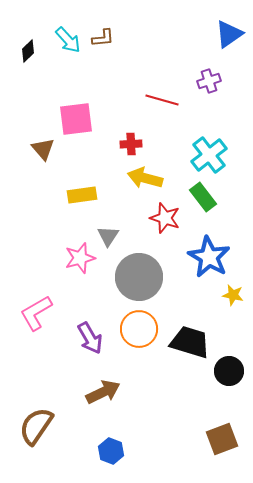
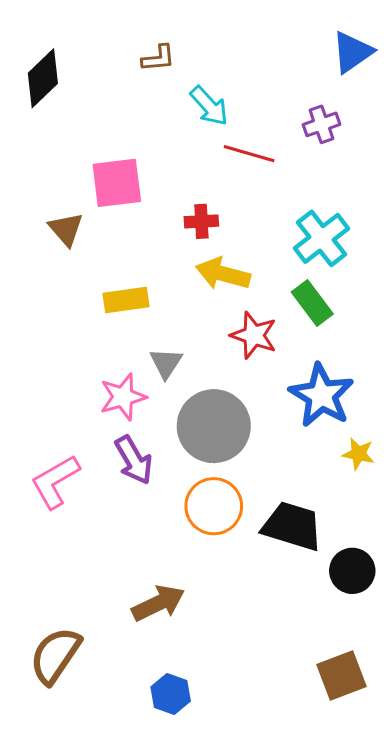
cyan arrow: (68, 40) -> (209, 106), moved
black diamond: (28, 51) -> (43, 78), size x1.6
purple arrow: (90, 338) -> (134, 460), moved

